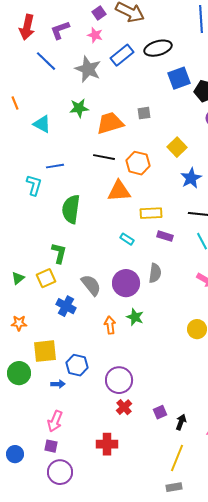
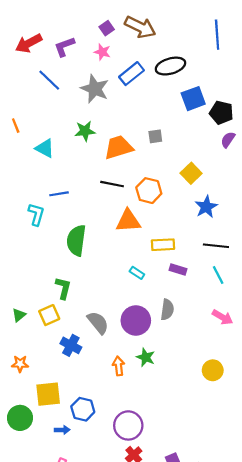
red arrow: (27, 27) -> (29, 43), turned 50

